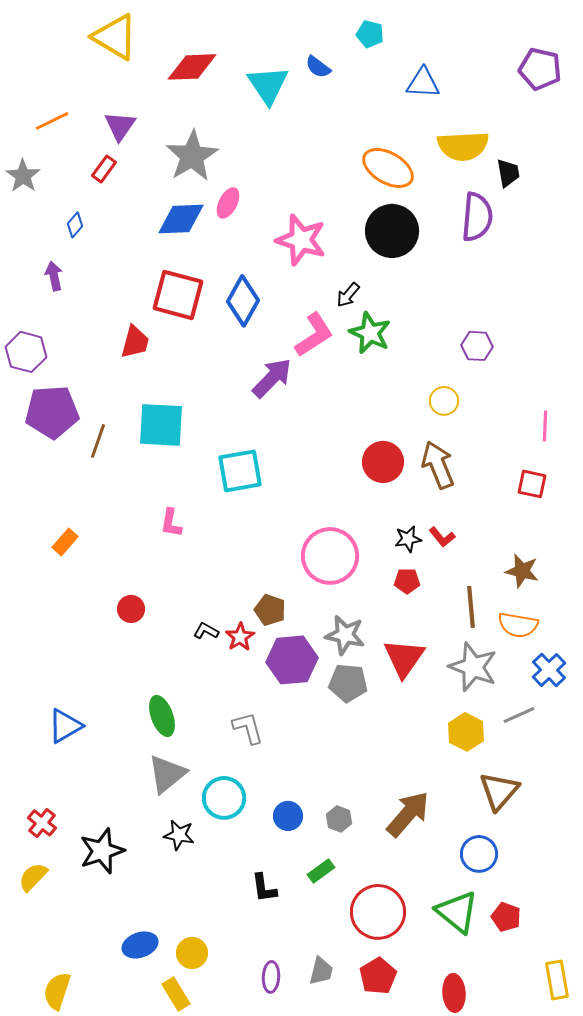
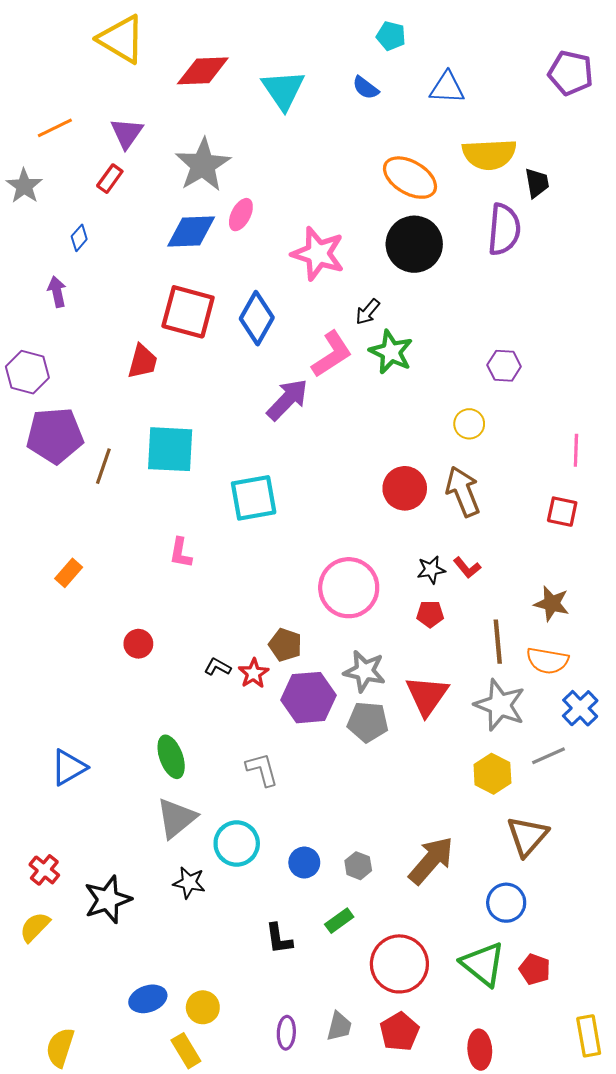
blue semicircle: (318, 67) -> (366, 88), moved

